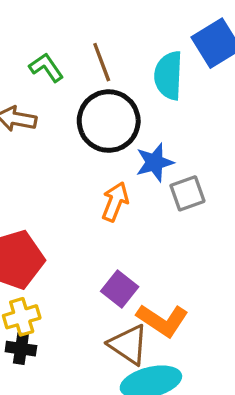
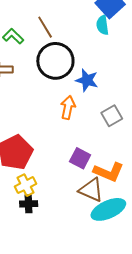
cyan semicircle: (168, 76) -> (102, 25), moved, size x0.7
blue star: (155, 162) -> (87, 80), turned -30
gray square: (187, 193) -> (112, 116), moved

